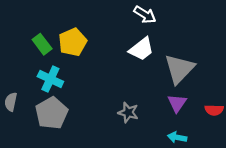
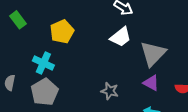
green rectangle: (42, 44) -> (18, 20), moved
purple triangle: (177, 103) -> (151, 83), turned -36

